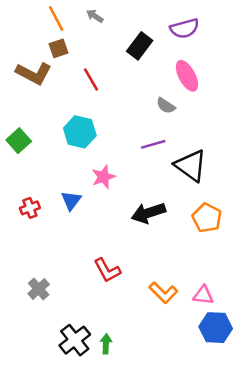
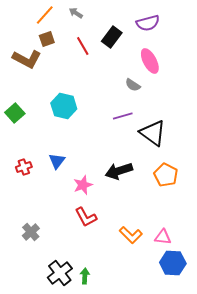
orange line: (56, 18) -> (45, 15), turned 70
red line: (91, 80) -> (83, 46), moved
pink star: (103, 177) -> (83, 185), moved

